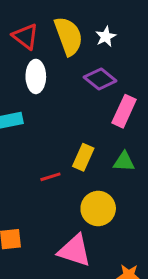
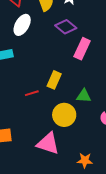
white ellipse: (36, 76) -> (22, 25), turned 30
green triangle: (124, 162) -> (84, 96), moved

